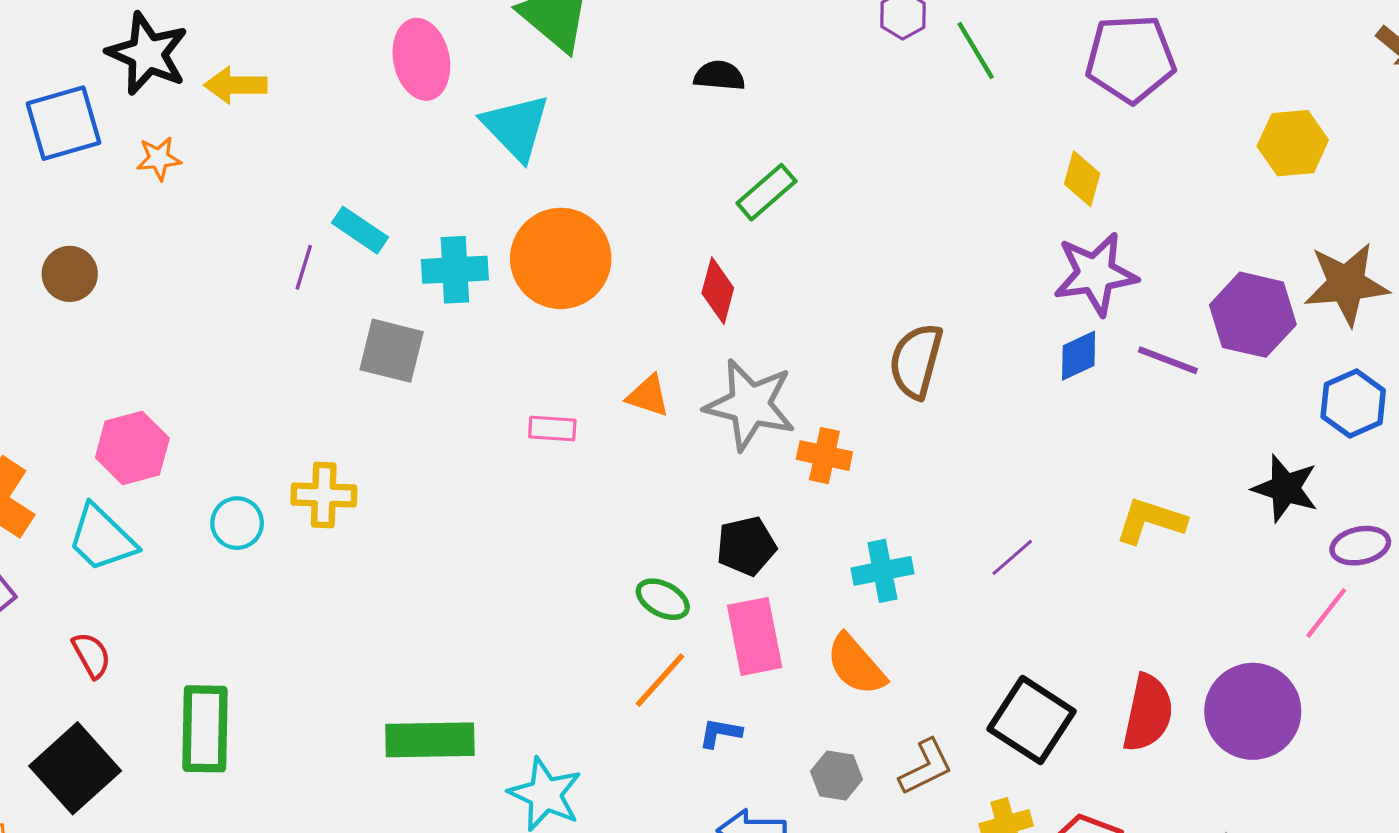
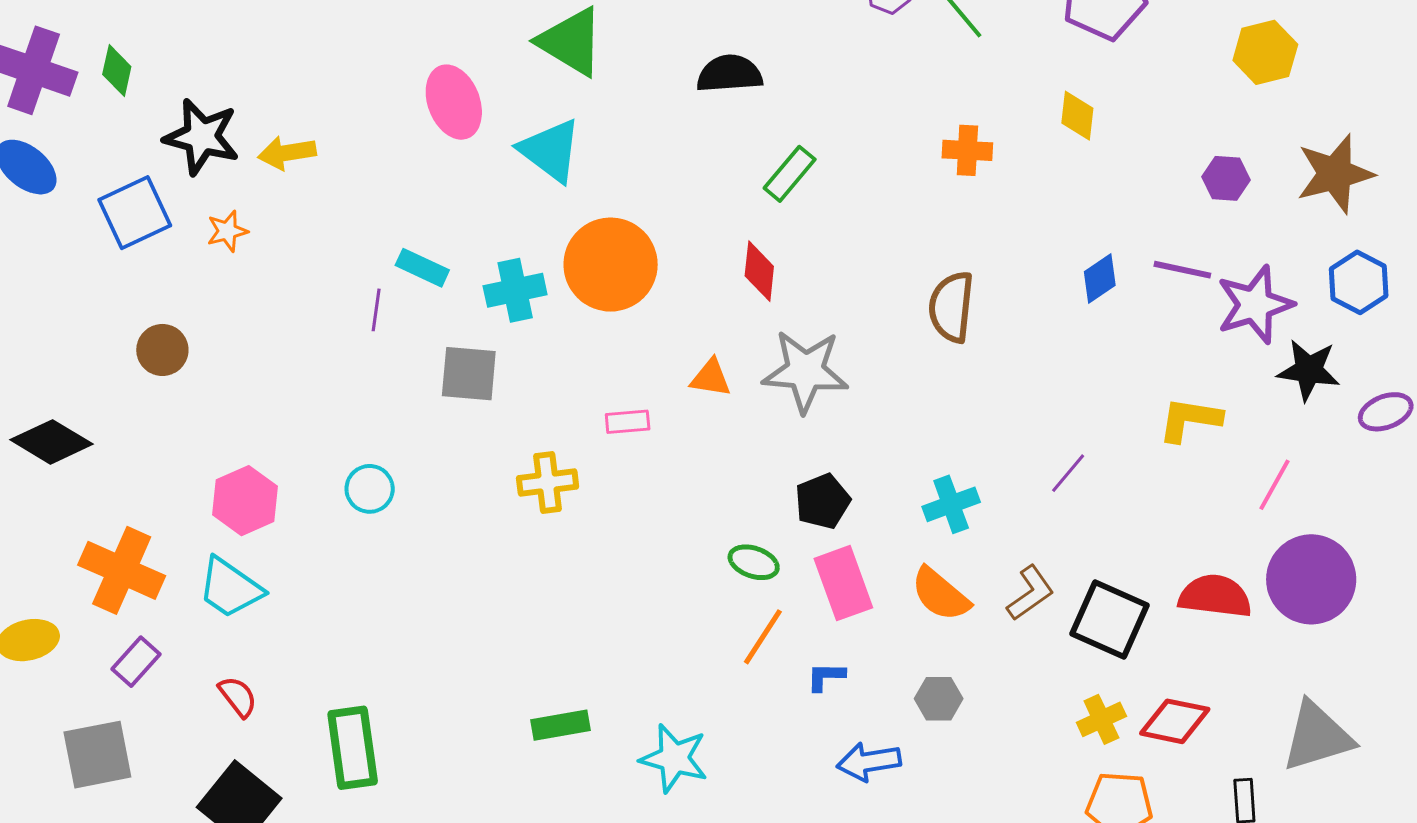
black semicircle: (719, 76) -> (730, 74), size x1.4
purple star: (1095, 274) -> (1255, 305), moved
purple hexagon: (1253, 315) -> (1226, 178), moved, size x0.6
orange cross: (824, 456) -> (967, 150), moved
yellow cross: (324, 495) -> (548, 482), moved
cyan circle: (237, 523) -> (370, 489), moved
pink line: (1326, 613) -> (1275, 485), moved
red semicircle: (1148, 713) -> (1215, 596), turned -86
green rectangle: (430, 740) -> (561, 725), size x0.7
brown L-shape: (926, 767) -> (1030, 593), moved

